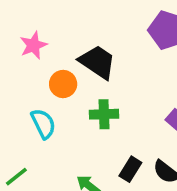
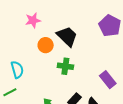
cyan semicircle: (43, 124) -> (17, 70), moved

